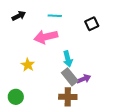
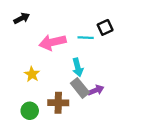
cyan line: (55, 16) -> (86, 38), moved
green circle: (16, 97) -> (30, 111), moved
brown cross: (68, 97) -> (58, 103), moved

